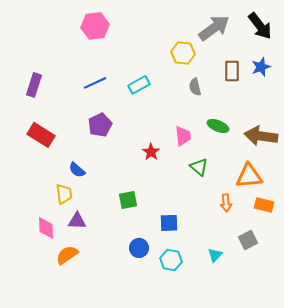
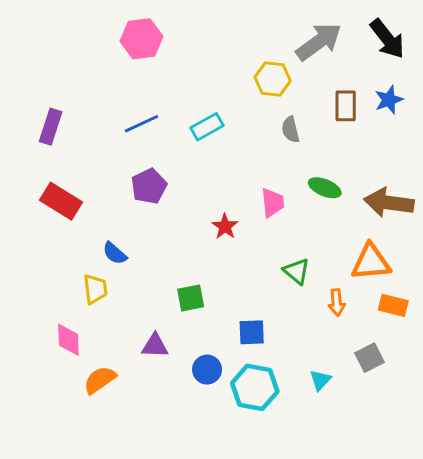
green triangle: (199, 167) -> (296, 271), moved
purple triangle: (77, 221) -> (155, 346), moved
cyan hexagon: (171, 260) -> (255, 387), size x1.4

